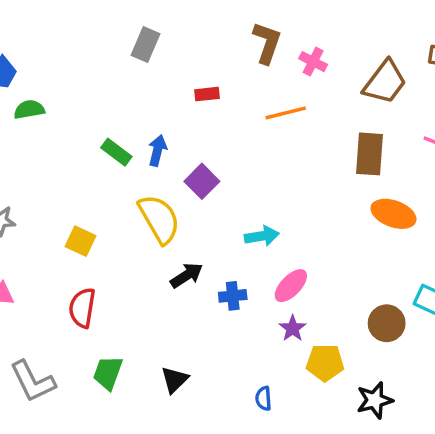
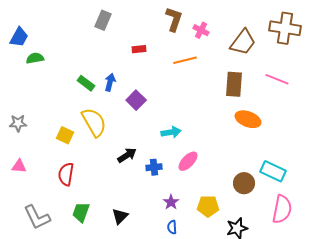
yellow semicircle: (159, 219) -> (94, 122), moved
purple star: (293, 328) -> (171, 202), moved

